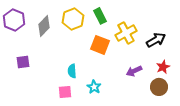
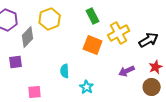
yellow hexagon: (73, 19) -> (50, 19), moved
gray diamond: (44, 26) -> (28, 37), moved
pink square: (65, 92) -> (35, 92), moved

